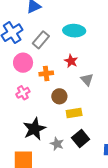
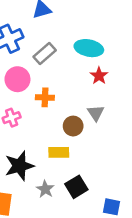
red star: (71, 61) -> (99, 76), moved
brown circle: (59, 96) -> (73, 126), moved
yellow rectangle: (74, 113) -> (59, 152), moved

